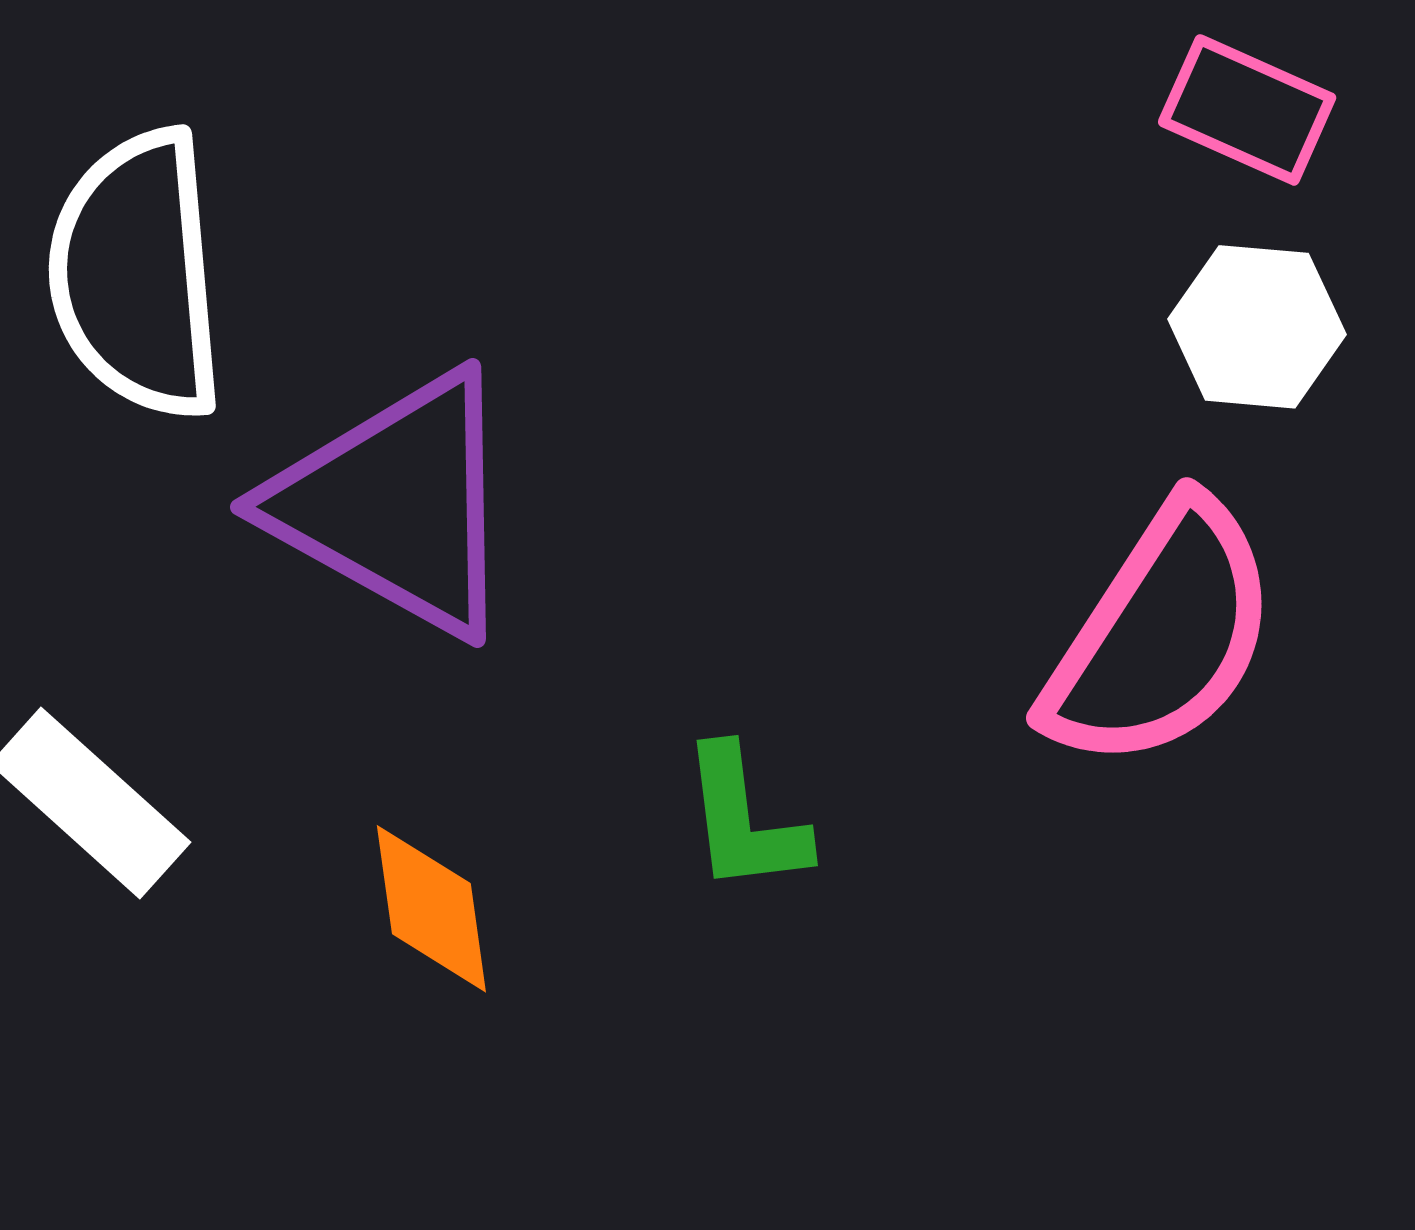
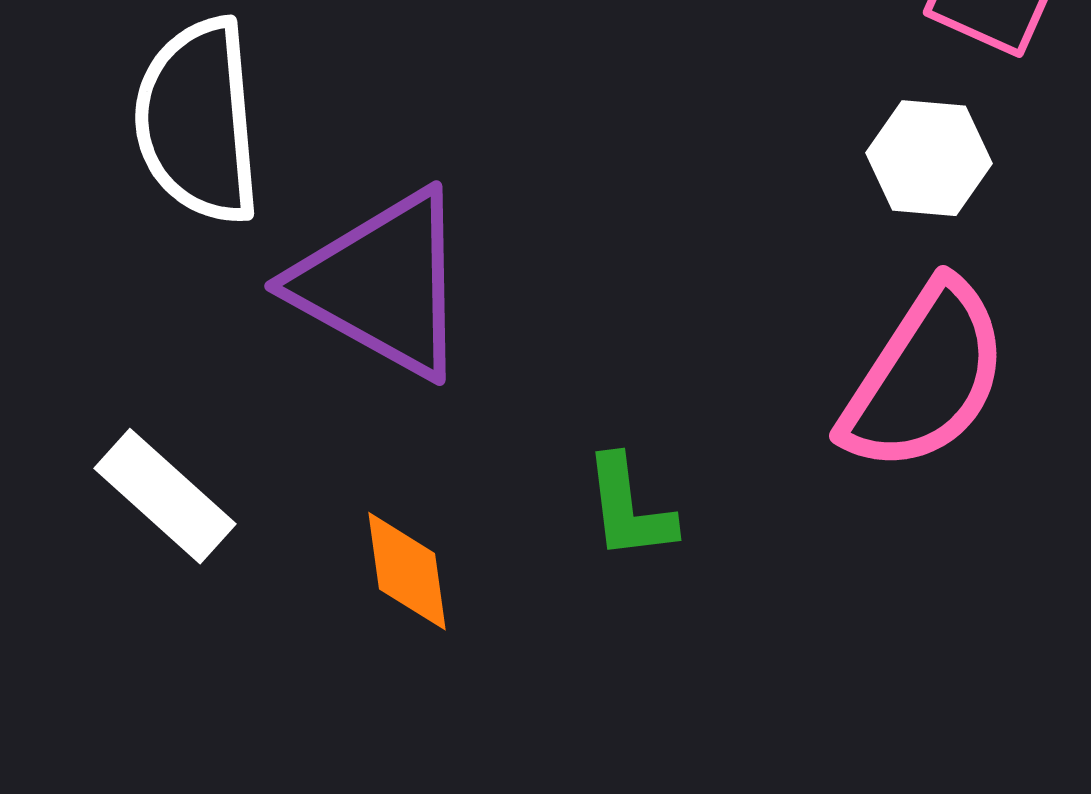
white hexagon: (1257, 327) -> (929, 158), moved

